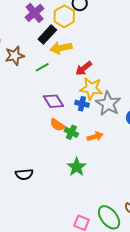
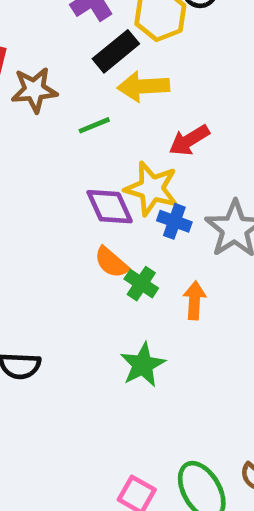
yellow star: (91, 89) -> (152, 189), moved
orange arrow: (95, 136) -> (194, 300), turned -77

